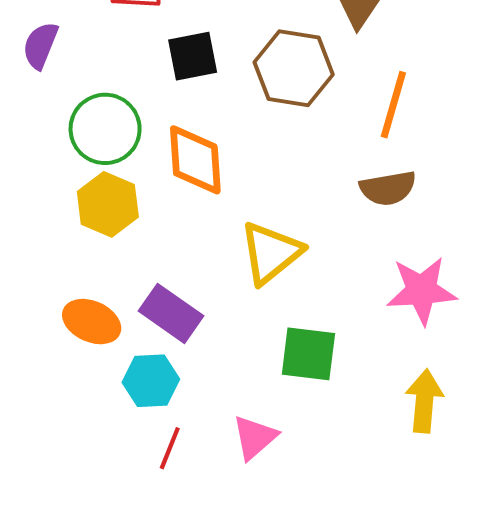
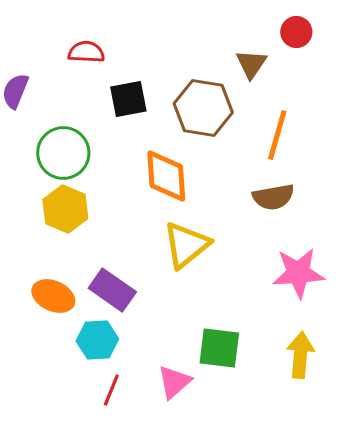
orange diamond: (195, 160) -> (166, 176), moved
green square: (308, 354) -> (219, 348), moved

